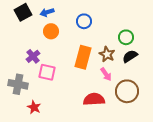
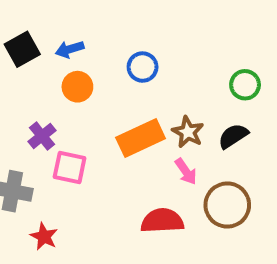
green circle: (126, 37) -> (245, 85), moved
orange rectangle: (83, 57) -> (141, 138), turned 50

